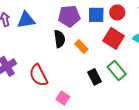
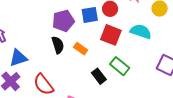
blue triangle: (26, 20) -> (18, 58), moved

